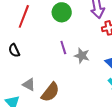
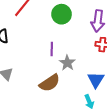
brown semicircle: (50, 92) -> (50, 83), moved

